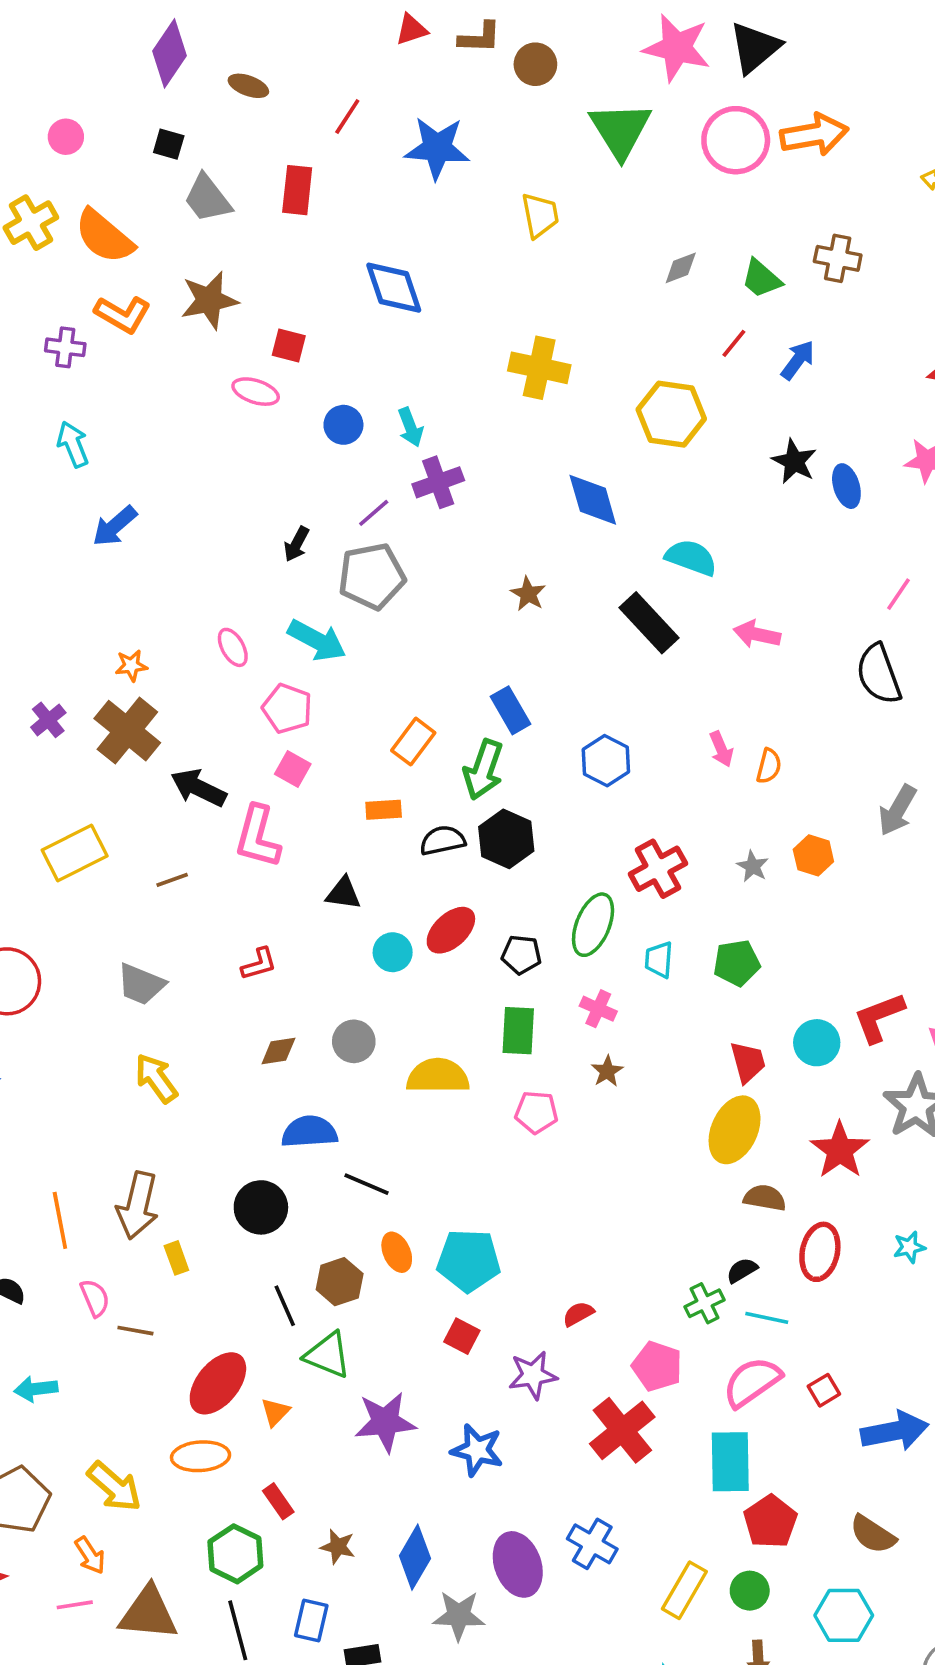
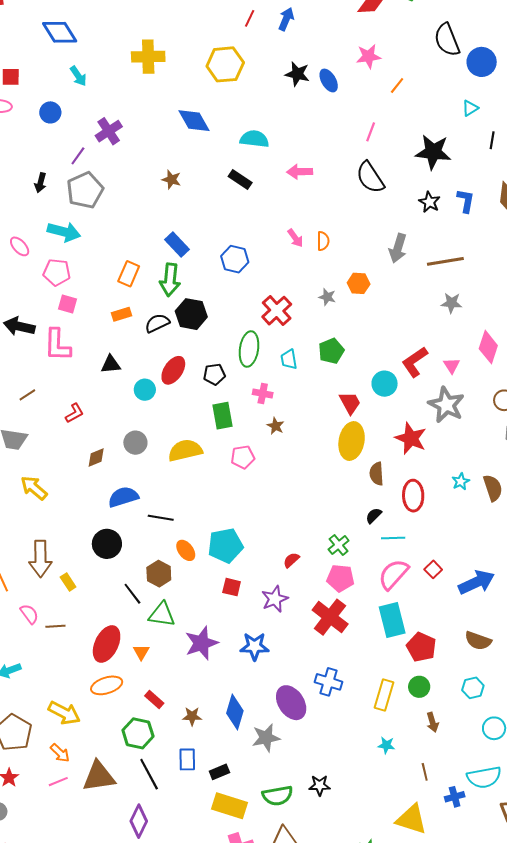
cyan arrow: (410, 427) -> (78, 76), moved
black rectangle: (649, 623) -> (240, 179), size x0.7
brown line: (172, 880) -> (27, 395), moved
brown semicircle: (765, 1198) -> (377, 474), turned -90
green cross: (705, 1303) -> (339, 545), moved
cyan hexagon: (844, 1615) -> (473, 688), size x0.7

